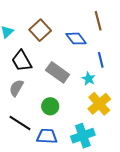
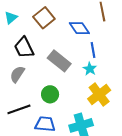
blue line: (101, 60) -> (93, 50), moved
black line: (20, 123) -> (19, 109), turned -55

